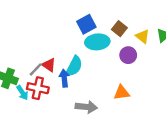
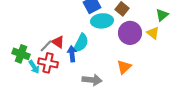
yellow triangle: (143, 36) -> (153, 33), moved
purple circle: (128, 55) -> (130, 33), size x1.5
orange triangle: (122, 93) -> (124, 67), turned -35

